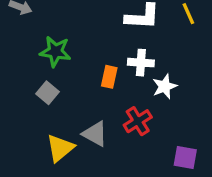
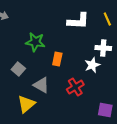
green star: (55, 52) -> (35, 42), moved
white cross: (141, 63) -> (103, 48), moved
gray triangle: (95, 134) -> (41, 85), moved

